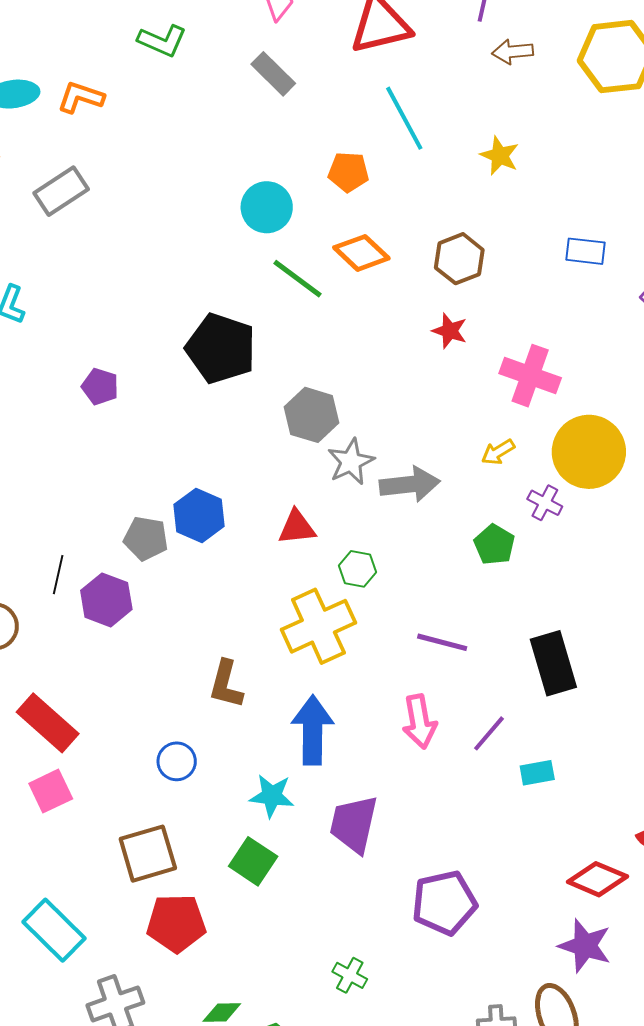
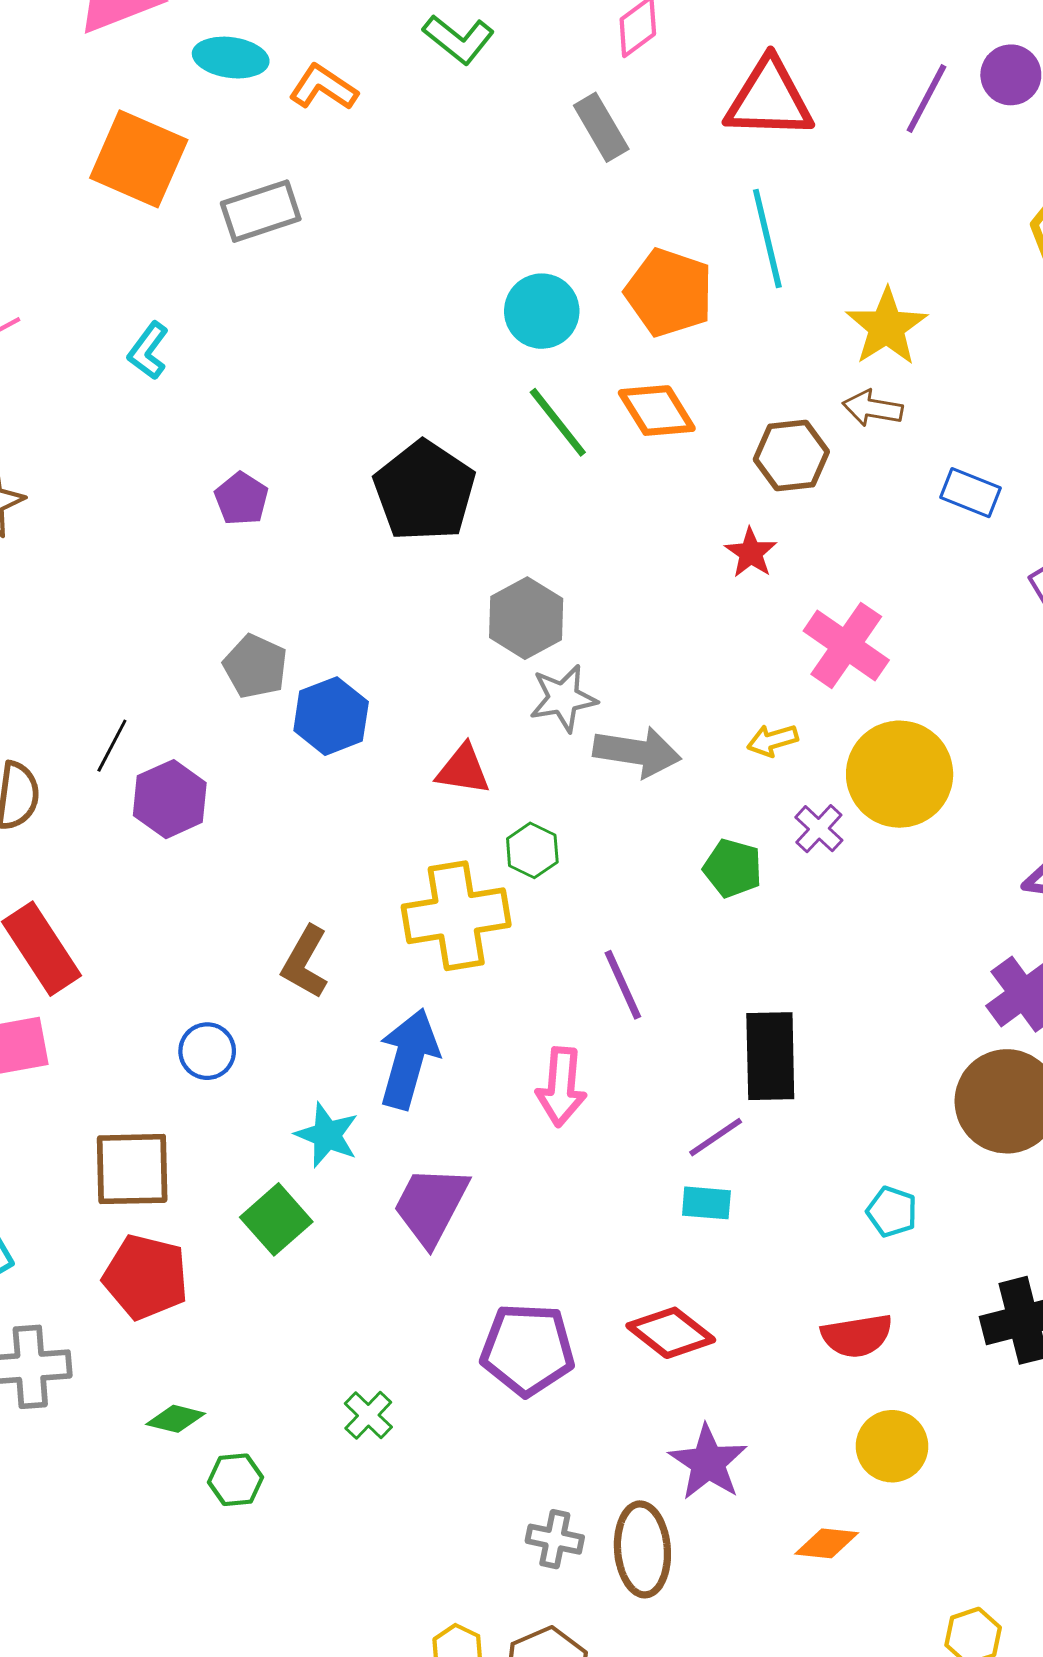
brown arrow: (513, 52) -> (873, 408), moved
yellow star: (500, 156) -> (887, 327), size x1.4
orange pentagon: (348, 172) -> (669, 293), size x1.5
gray pentagon: (146, 538) -> (255, 666), moved
green pentagon: (494, 545) -> (733, 868), turned -30
purple line: (442, 642) -> (623, 985), turned 36
purple line: (489, 733) -> (716, 1137), moved
red diamond: (597, 879) -> (671, 1333), moved

